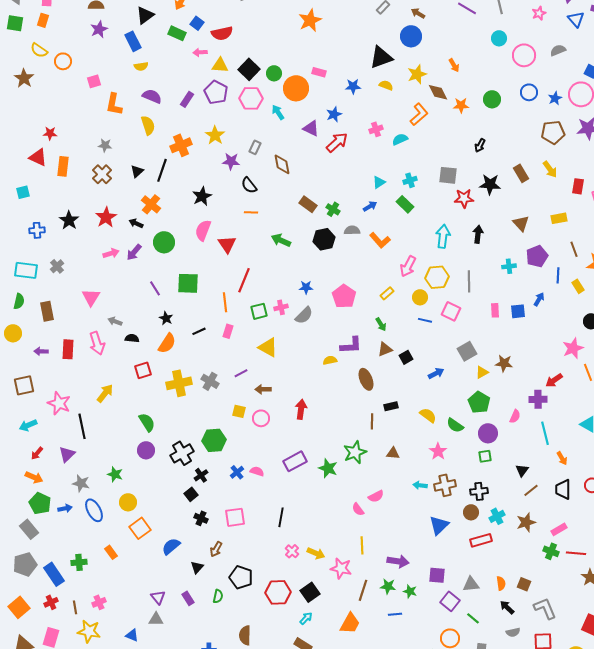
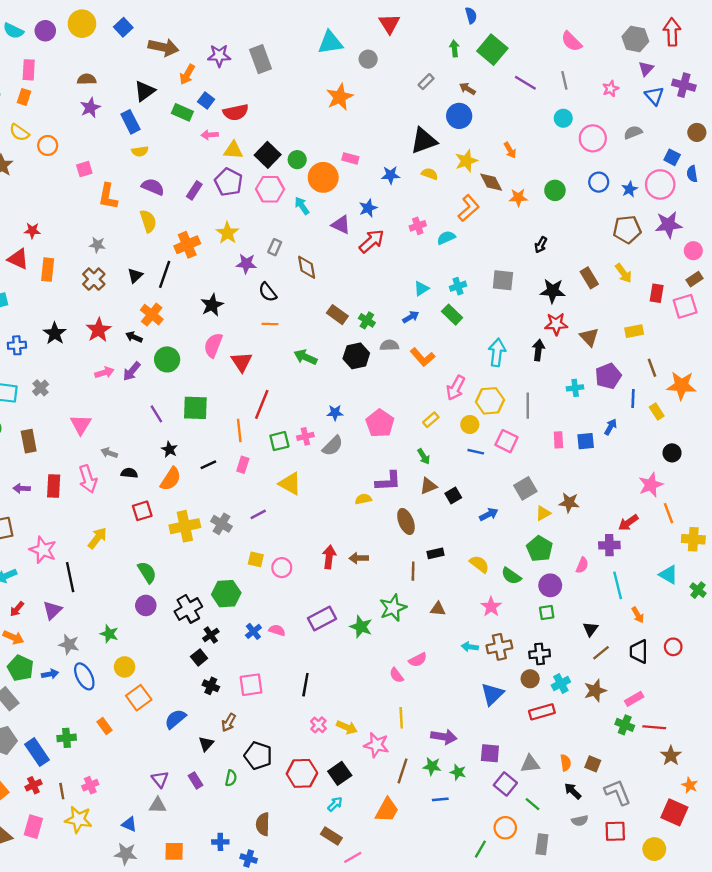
red star: (464, 198) -> (556, 324), moved
brown arrow: (263, 389) -> (359, 558), moved

